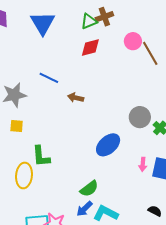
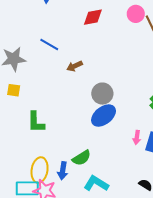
brown arrow: (76, 98) -> (75, 66), turned -42
gray circle: (140, 117) -> (102, 94), moved
yellow ellipse: (24, 175) -> (40, 170), moved
blue arrow: (84, 209) -> (63, 171), moved, turned -42

